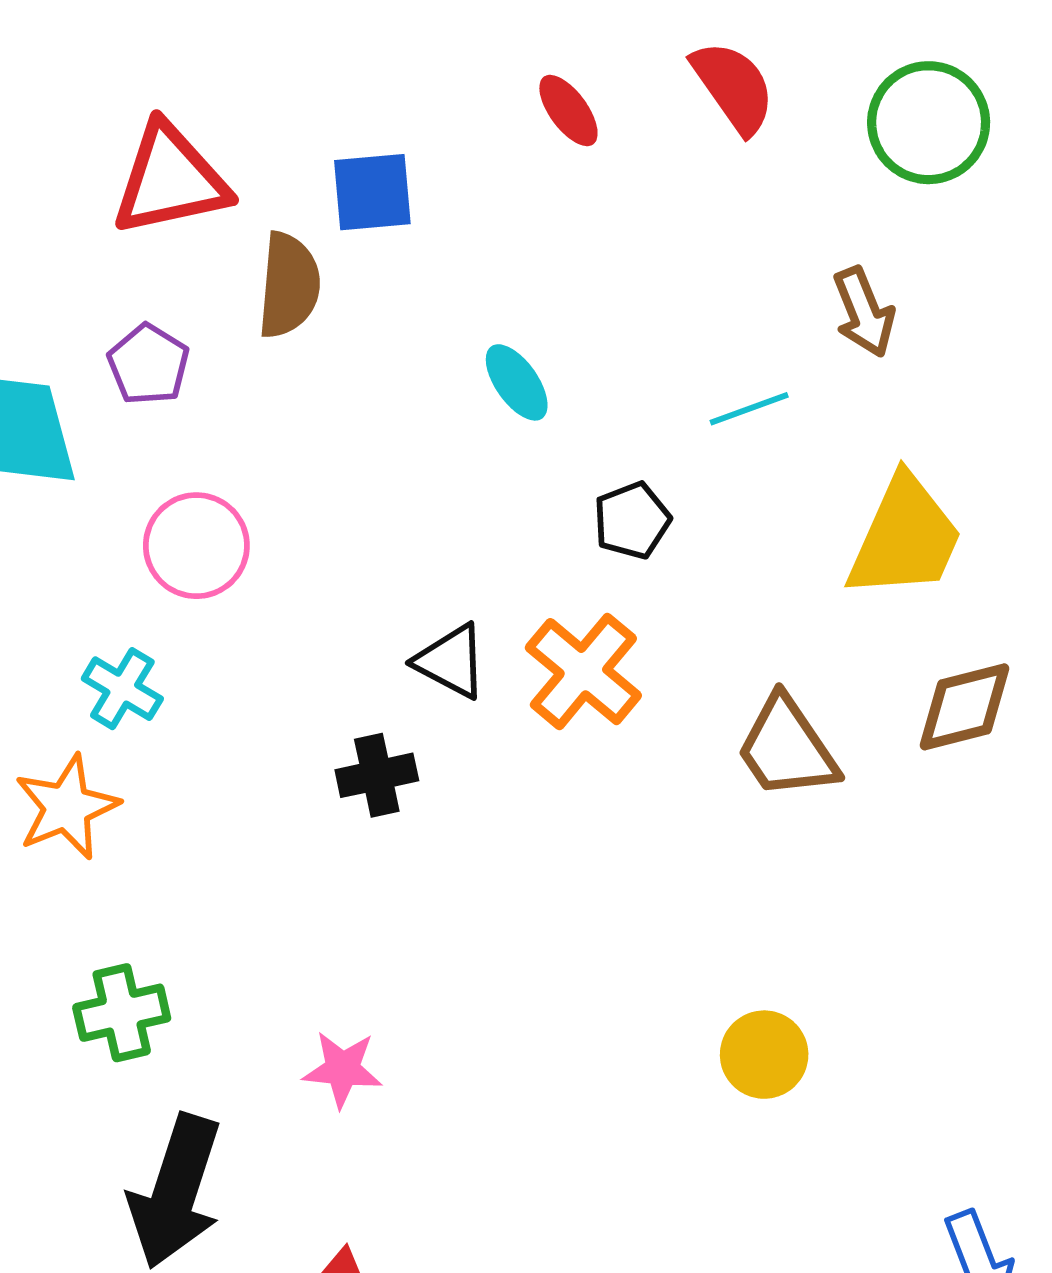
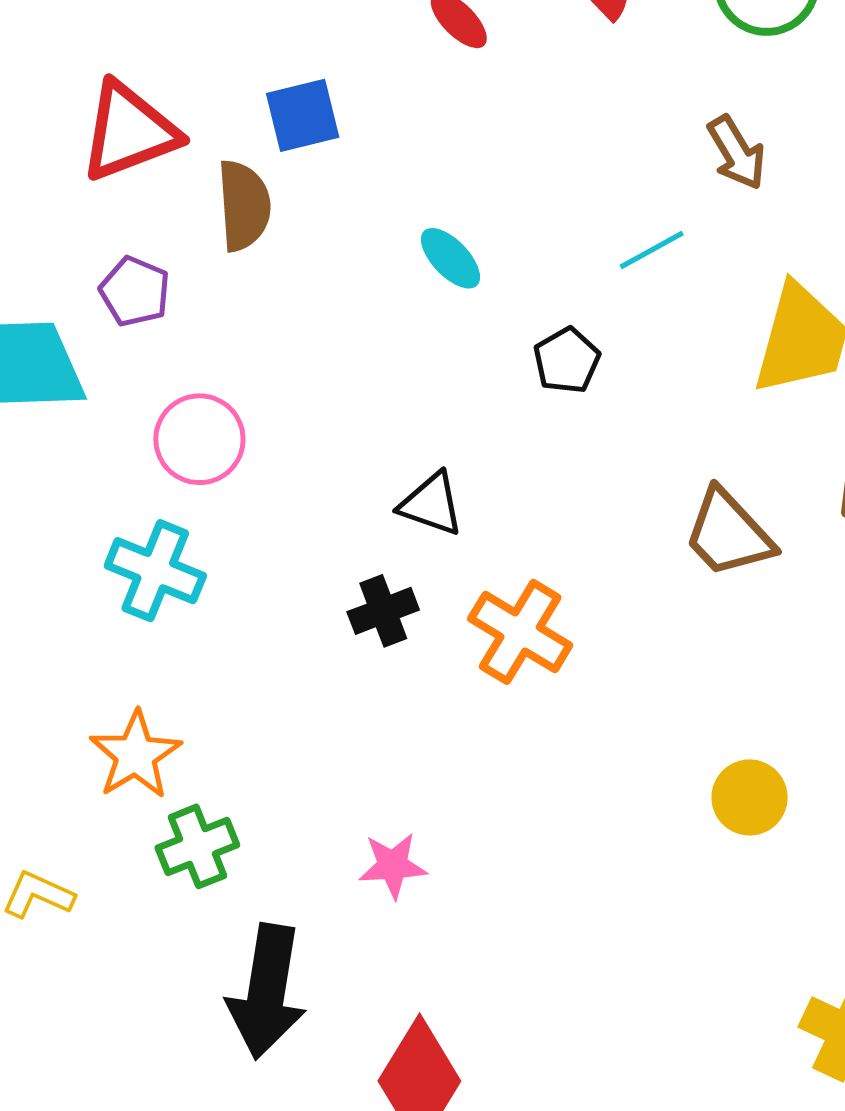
orange cross: (583, 672) -> (520, 632), moved
cyan cross: (122, 689) -> (155, 571), size x1.4
orange star: (67, 807) -> (136, 755), moved

